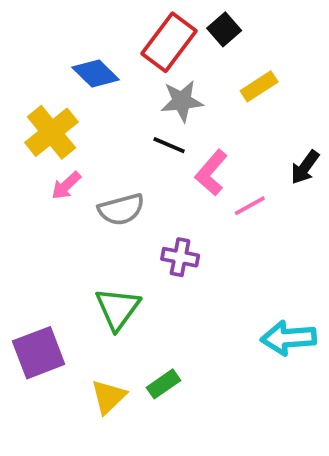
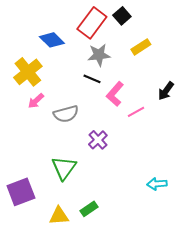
purple cross: (180, 257) -> (98, 140), turned 36
cyan arrow: (288, 338) -> (157, 184), size x0.7
yellow triangle: (108, 397) -> (59, 216), turned 40

